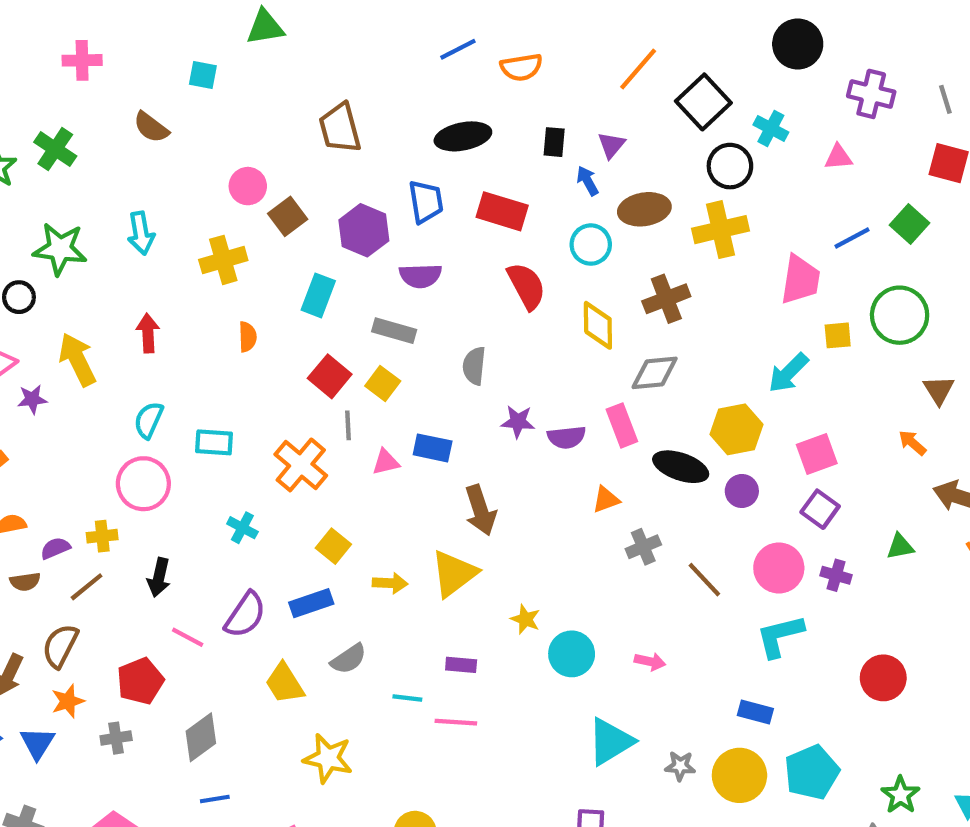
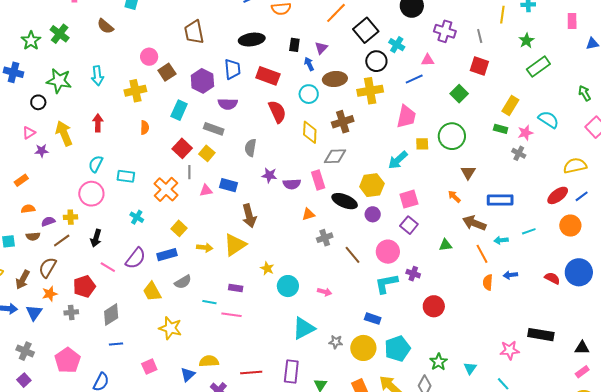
blue line: (852, 238) -> (414, 79), moved
purple cross: (836, 575) -> (413, 274), moved

